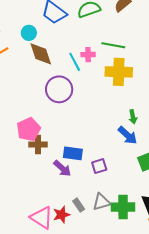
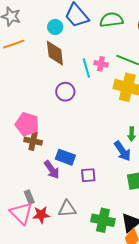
cyan circle: (29, 33) -> (55, 27), moved
purple circle: (59, 89) -> (65, 92), size x0.7
pink pentagon: (29, 129) -> (27, 124), turned 30
gray triangle: (101, 202) -> (67, 209), moved
gray rectangle: (79, 205) -> (29, 197), moved

